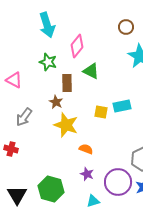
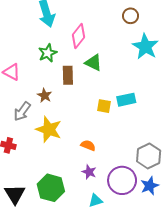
green star: (48, 62) -> (48, 53), turned 30
brown star: (56, 102) -> (45, 95), moved
yellow star: (66, 125) -> (49, 129), moved

